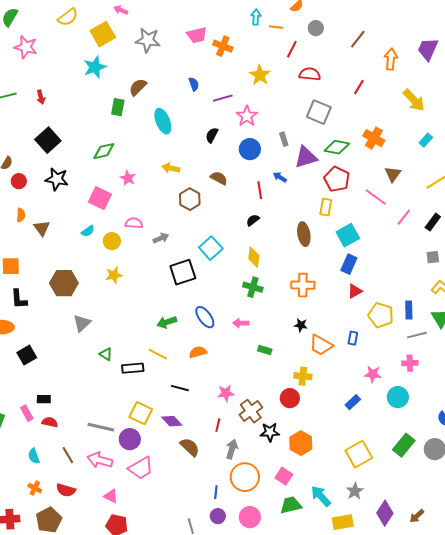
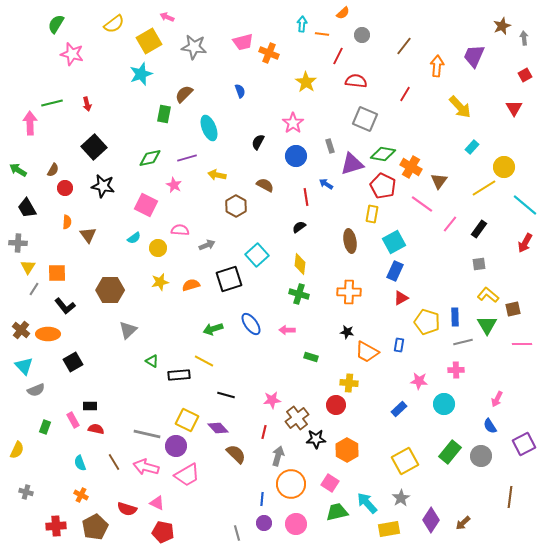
purple line: (223, 98) -> (187, 158), moved
orange cross: (374, 138) -> (411, 167), moved
black L-shape: (19, 299) -> (65, 306), turned -35
orange semicircle: (198, 352) -> (191, 285), moved
red semicircle: (66, 490) -> (127, 509), moved

